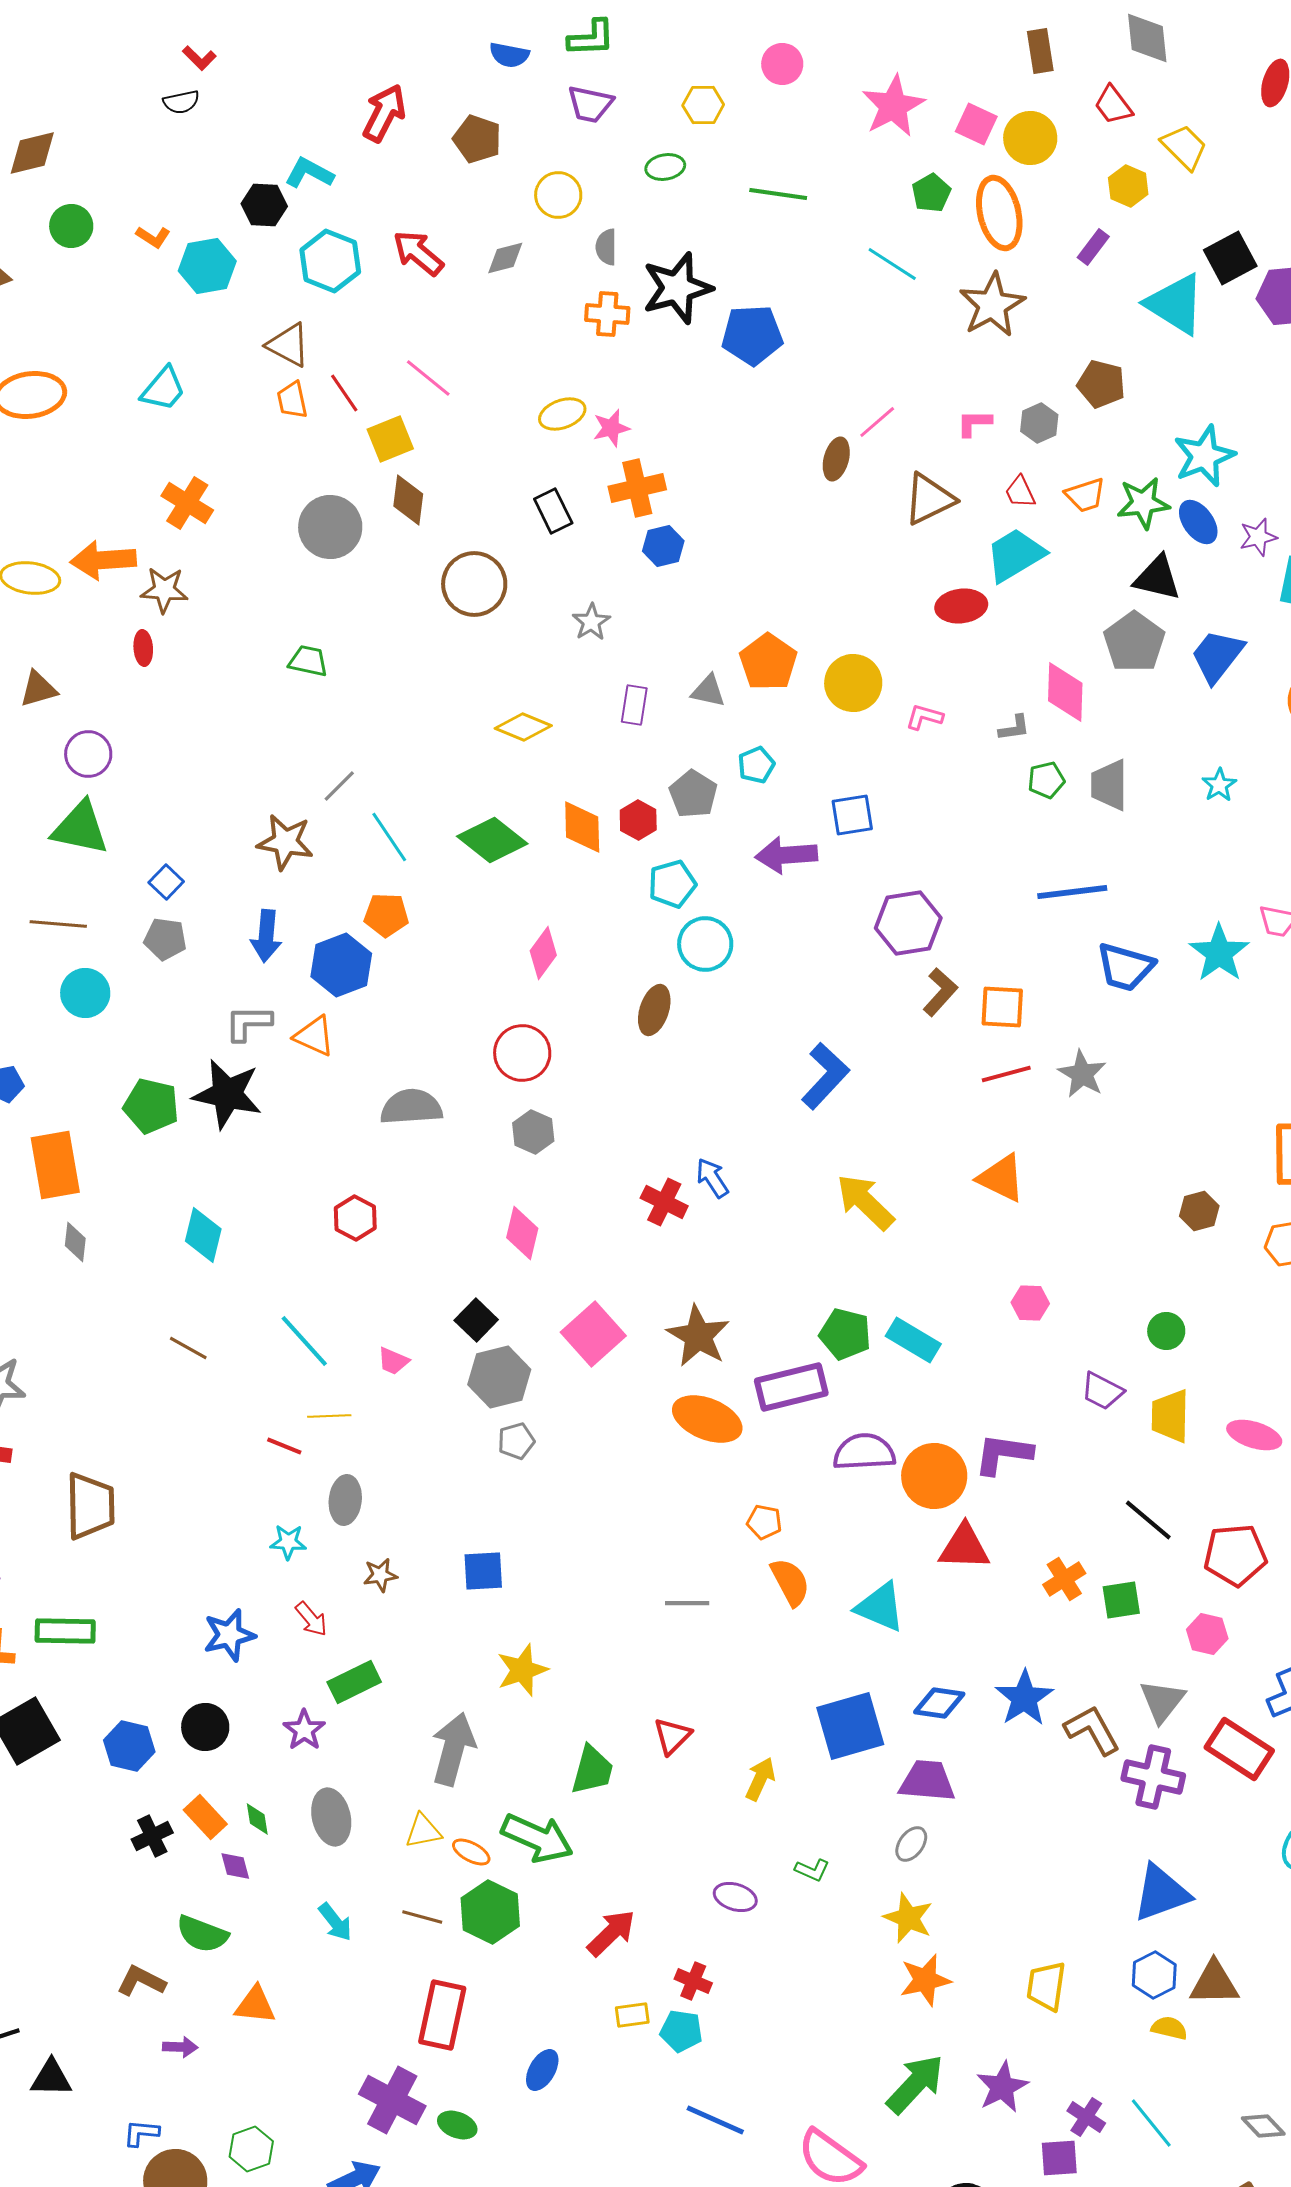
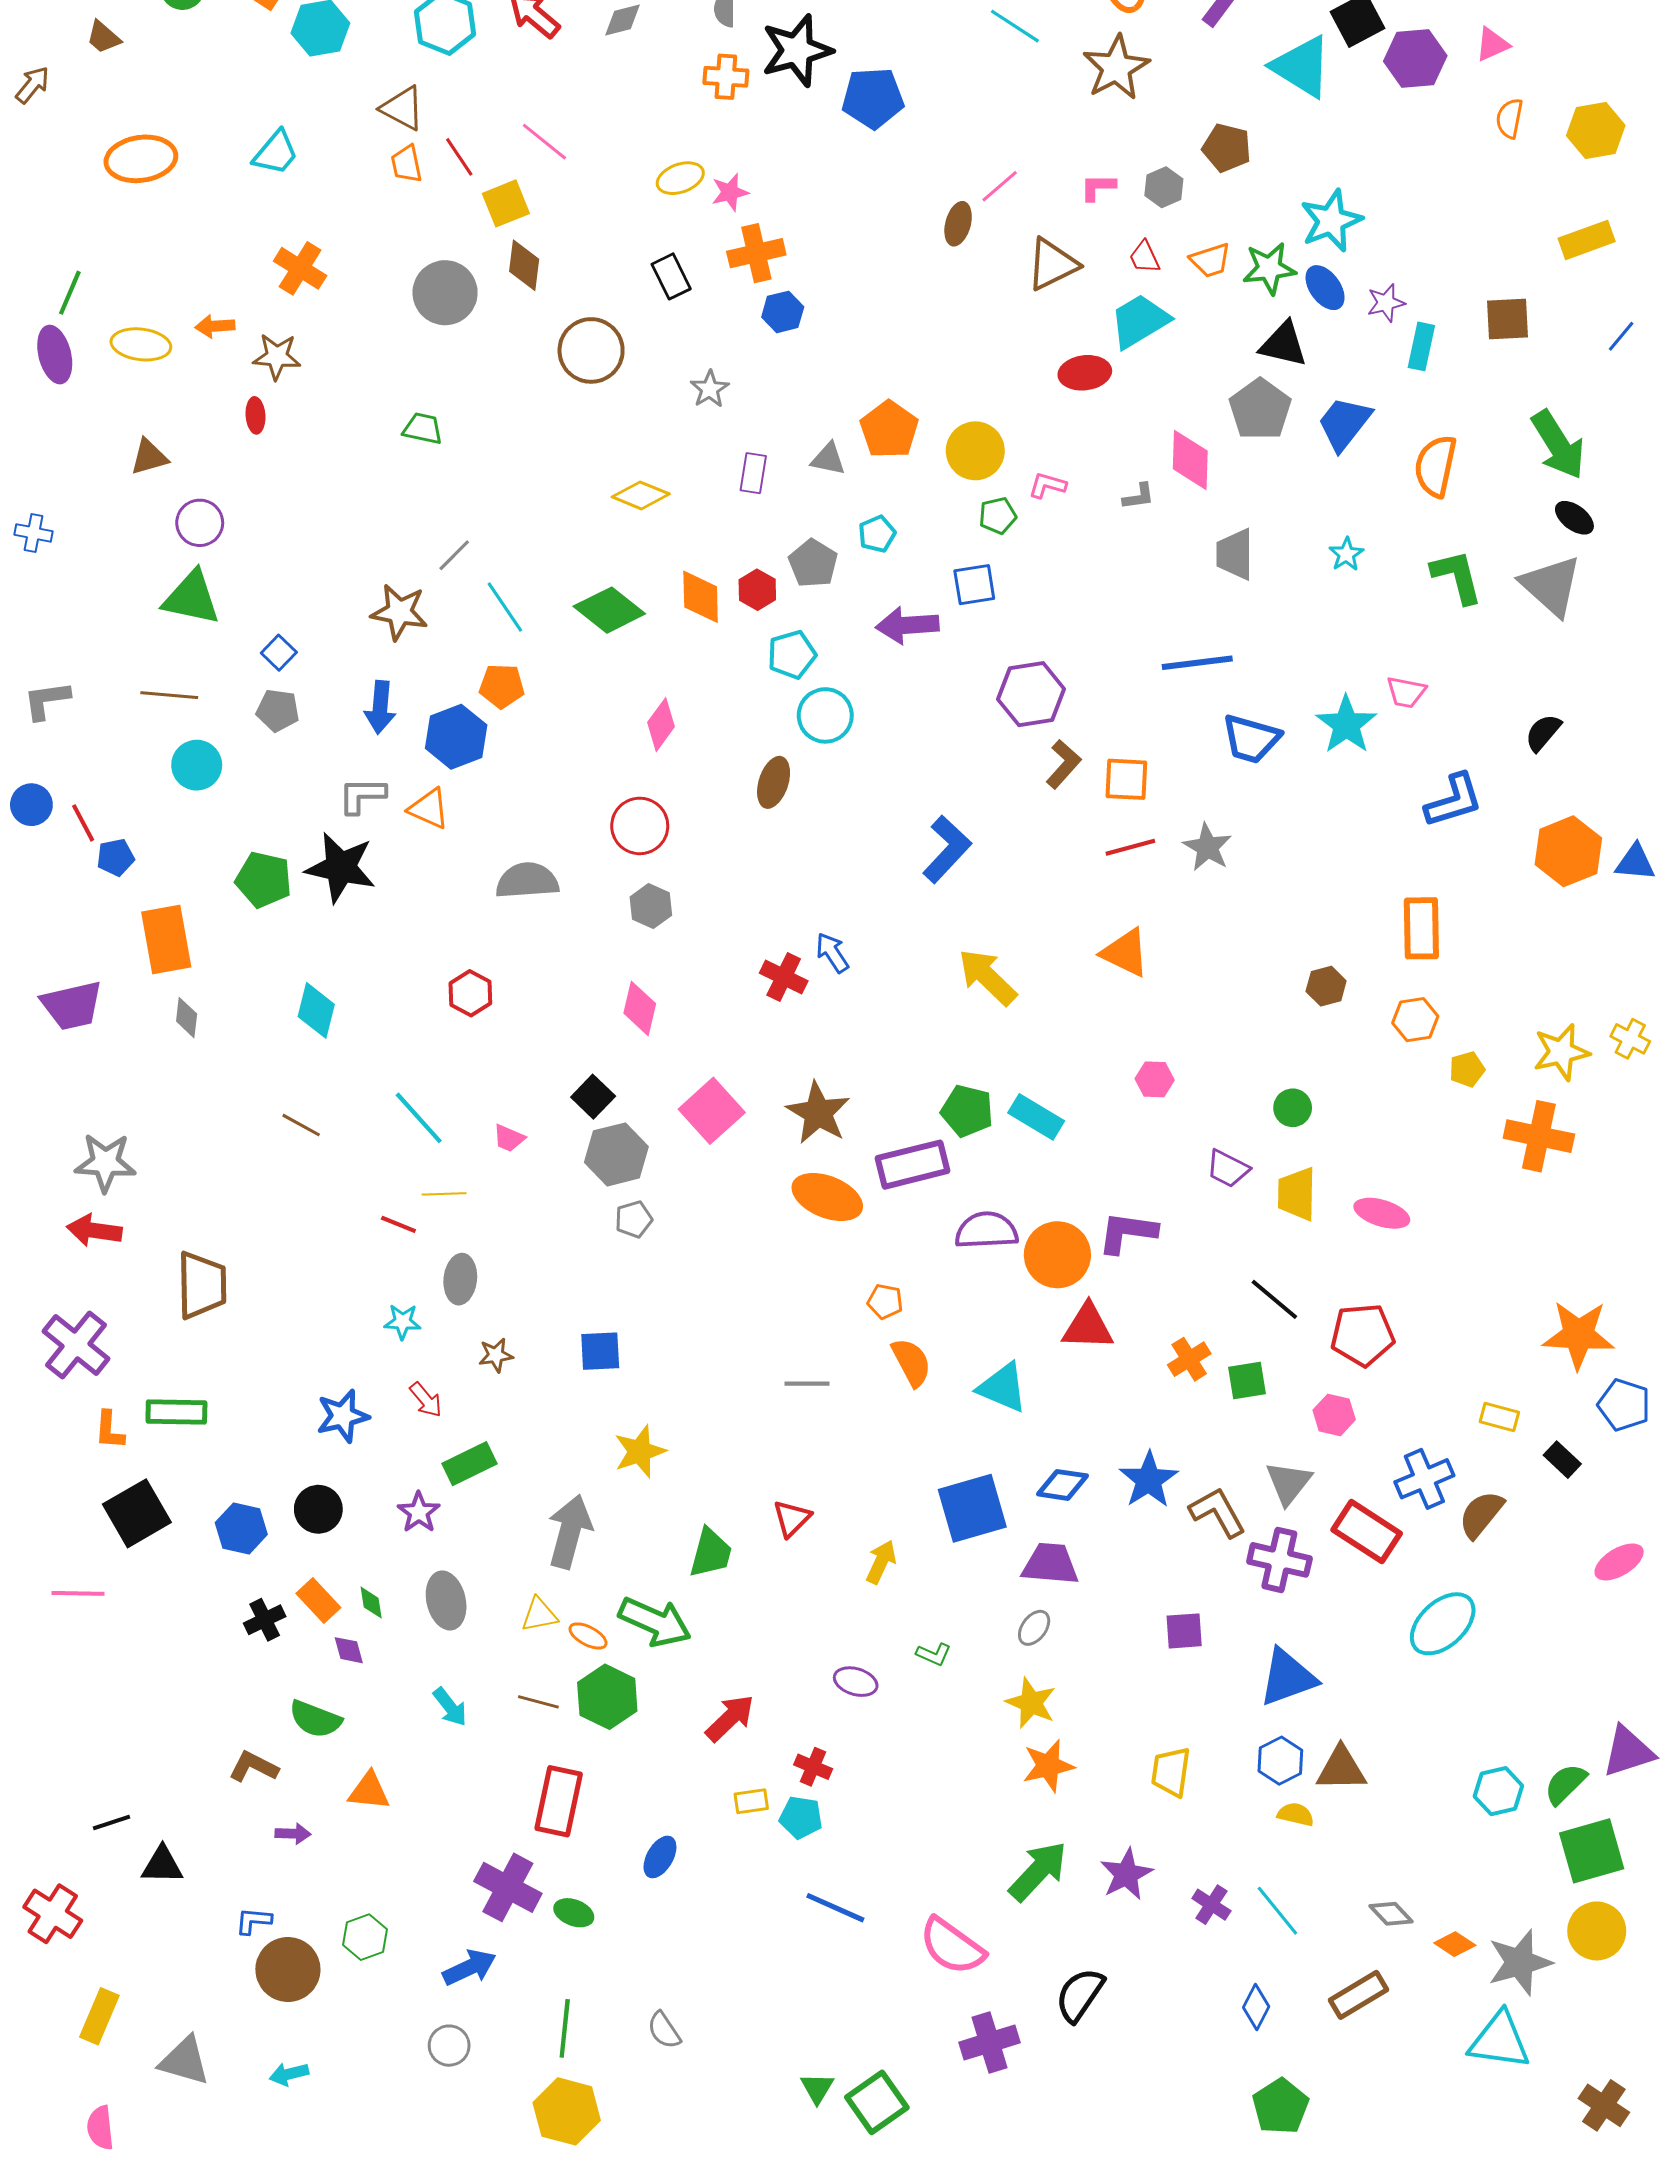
orange arrow: (103, 560) -> (215, 326), size x0.6
green pentagon: (1046, 780) -> (998, 516), moved
purple square: (1059, 2158) -> (1184, 1631), moved

